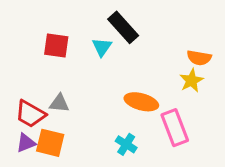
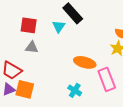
gray triangle: (59, 103) -> (32, 47), moved

